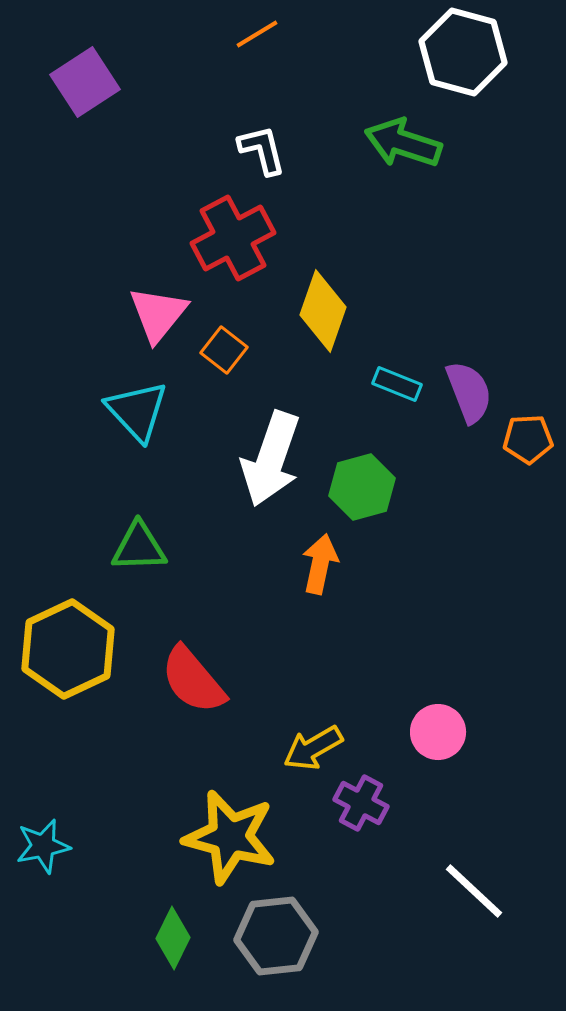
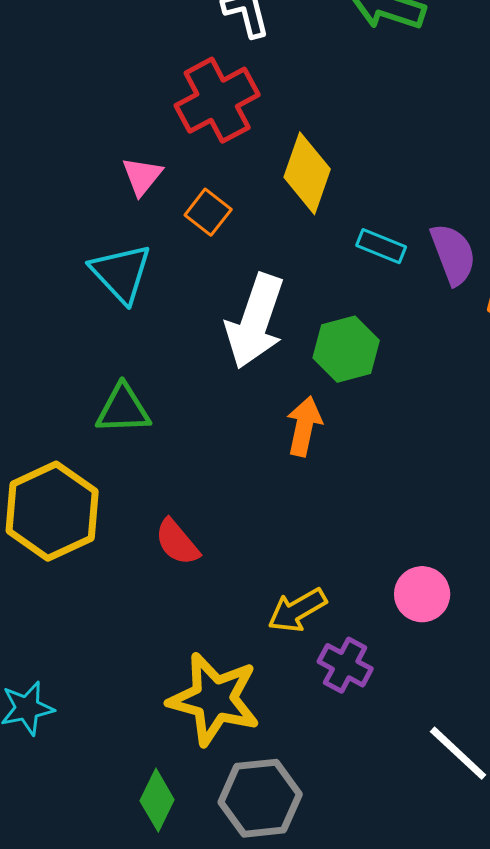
pink triangle: (158, 314) -> (142, 176), size x0.7
red semicircle: (193, 680) -> (177, 542), size x0.7

